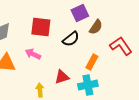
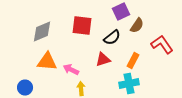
pink arrow: (33, 54) -> (71, 70), moved
red triangle: (62, 77) -> (103, 60), moved

